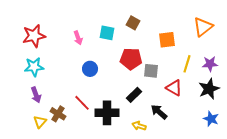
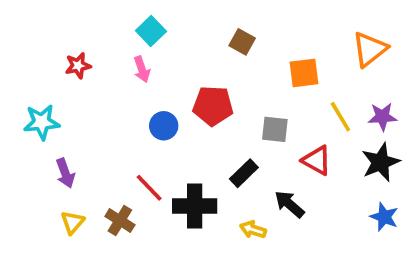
cyan square: (107, 33) -> (151, 31), moved, turned 35
red star: (34, 36) -> (78, 66), moved, size x0.6
red pentagon: (131, 59) -> (213, 106), moved
yellow line: (187, 64) -> (340, 117), turned -48
cyan star: (34, 67) -> (42, 122), moved
brown cross: (58, 114) -> (120, 221), moved

